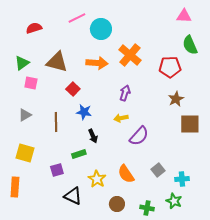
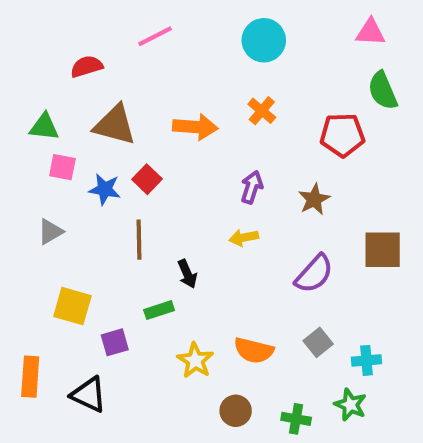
red semicircle: (34, 28) -> (87, 66), moved
cyan circle: (101, 29) -> (264, 40), moved
orange cross: (130, 55) -> (262, 111), size x0.6
green triangle: (22, 63) -> (44, 127), turned 42
brown star: (176, 99) -> (314, 199), moved
blue star: (84, 112) -> (105, 189), moved
brown line: (56, 122) -> (139, 240), moved
purple semicircle: (139, 136) -> (314, 274), moved
yellow square: (25, 153) -> (72, 306), moved
orange semicircle: (126, 174) -> (254, 350), turned -42
black triangle: (73, 196) -> (89, 395), moved

